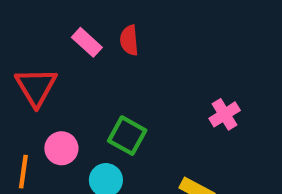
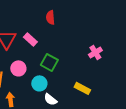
pink rectangle: (87, 42) -> (30, 39), moved

